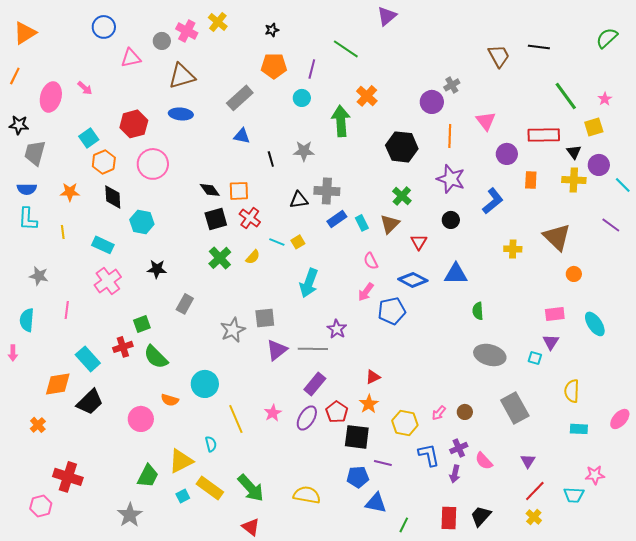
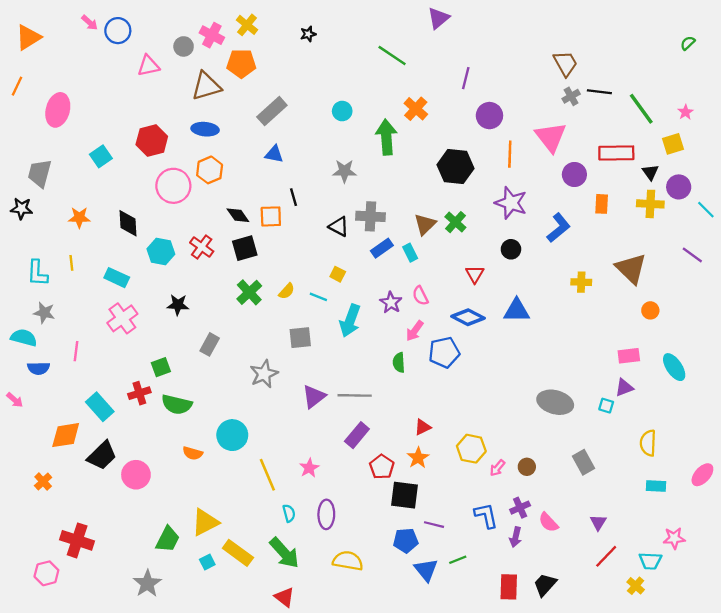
green semicircle: (607, 38) -> (688, 43), size x0.6
black line: (539, 47) -> (599, 92), moved
orange pentagon: (274, 66) -> (241, 63), moved
purple line: (312, 69) -> (466, 78), moved
gray cross: (452, 85) -> (571, 96), moved
pink arrow: (85, 88) -> (90, 23), moved
pink triangle: (486, 121) -> (551, 137), size x1.4
black star: (19, 125) -> (22, 208), moved
black line: (271, 159) -> (293, 197), moved
orange hexagon: (104, 162) -> (210, 170), moved
blue semicircle: (27, 189) -> (39, 368), moved
black triangle: (299, 200) -> (339, 227), turned 36
red cross: (250, 218) -> (202, 247), moved
cyan L-shape: (28, 219) -> (37, 273), moved
brown triangle: (390, 224) -> (425, 224), moved
cyan line: (277, 242) -> (318, 297), moved
yellow square: (298, 242) -> (338, 274), turned -32
green semicircle: (478, 311) -> (399, 363), moved
gray square: (265, 318) -> (300, 338), moved
cyan semicircle: (27, 320) -> (24, 338), moved, turned 100
purple star: (337, 329) -> (391, 303), moved
purple triangle: (551, 342) -> (624, 387), turned 36
pink arrow: (13, 353) -> (15, 400), turned -49
green semicircle: (156, 357) -> (177, 404), turned -32
gray rectangle: (515, 408) -> (583, 462), size x0.7
purple ellipse: (307, 418) -> (326, 514), moved, turned -30
pink circle: (141, 419) -> (136, 475), moved
yellow hexagon: (405, 423) -> (471, 449), moved
cyan semicircle: (211, 444) -> (289, 513), moved
blue triangle: (376, 503) -> (426, 570), turned 40
yellow cross: (534, 517) -> (636, 586), moved
green line: (404, 525) -> (458, 560), moved, turned 42

